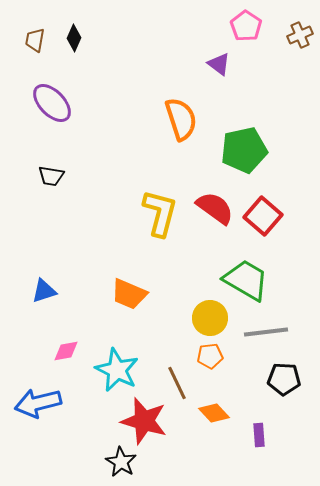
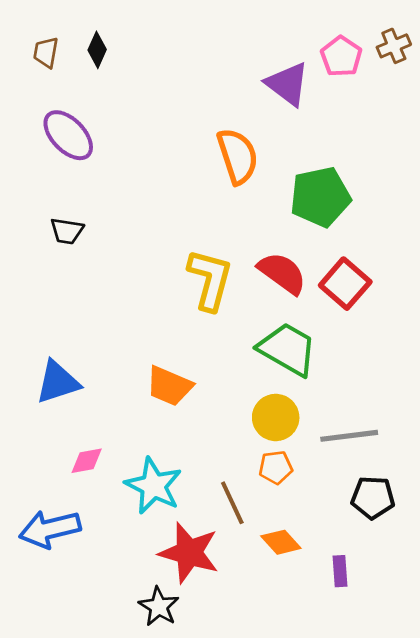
pink pentagon: (246, 26) -> (341, 56), moved
purple triangle: (219, 64) -> (287, 84), size x1.5
green trapezoid: (246, 280) -> (287, 349), moved
blue triangle: (44, 291) -> (58, 382), size x1.4

